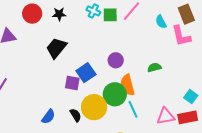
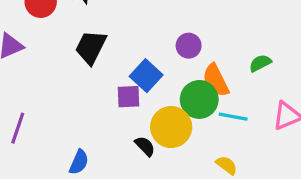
green semicircle: (154, 67) -> (260, 63), moved
cyan line: (133, 109) -> (233, 117), turned -42
blue semicircle: (48, 117) -> (79, 162), moved

